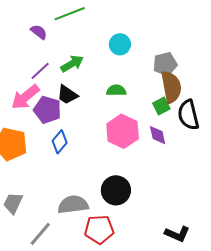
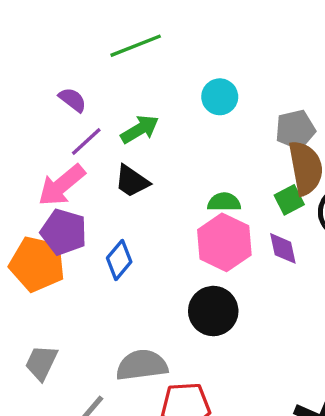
purple semicircle: (39, 32) -> (73, 100), moved
green semicircle: (116, 90) -> (224, 202), moved
purple pentagon: (47, 110) -> (64, 232), moved
black circle: (116, 190) -> (213, 311), moved

